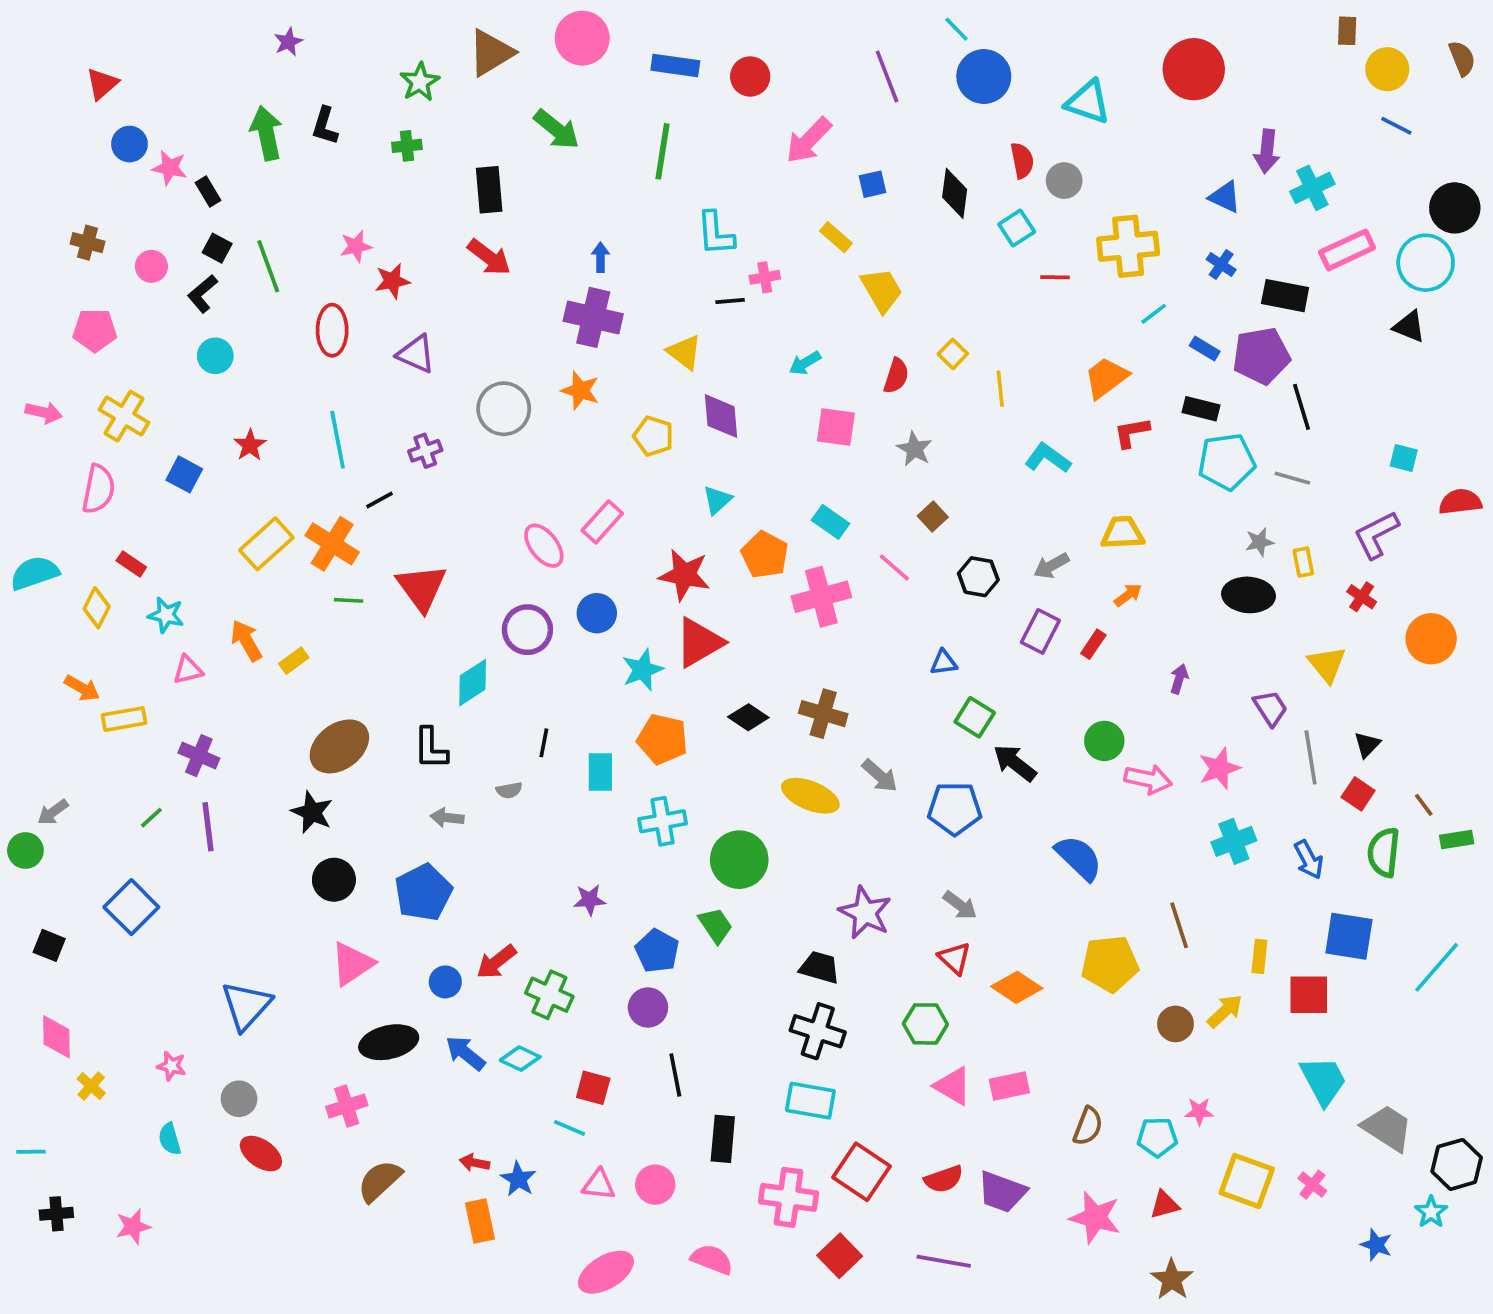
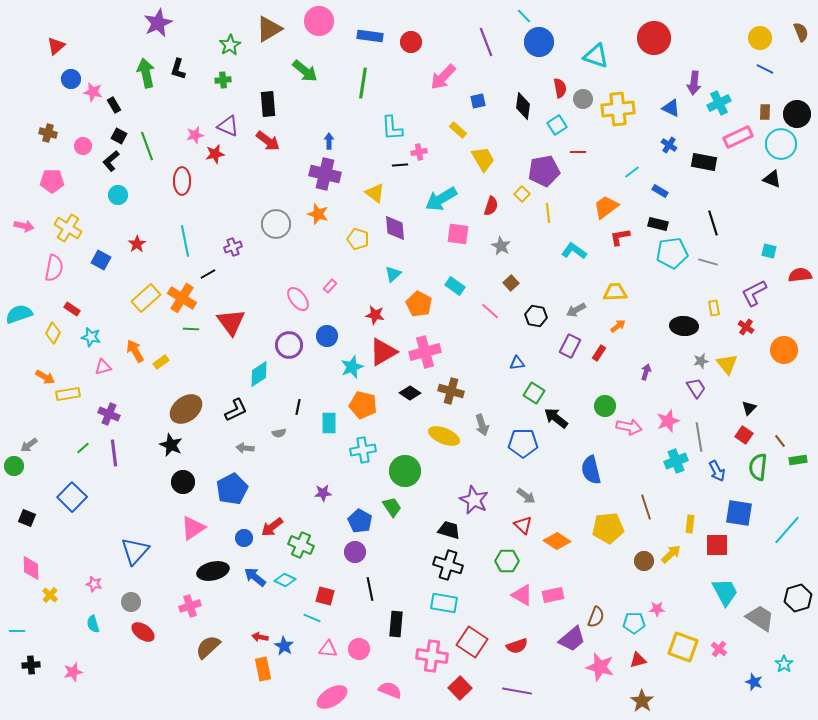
brown rectangle: (1347, 31) -> (765, 112), moved
purple star: (288, 42) -> (158, 23), size x1.8
yellow cross: (1128, 246) -> (618, 109), moved
purple triangle: (416, 354) -> (228, 126), moved
purple pentagon: (1261, 356) -> (544, 171), moved
cyan arrow: (805, 363) -> (441, 199), size x1.8
pink rectangle: (602, 522) -> (330, 286), size x0.6
gray star: (1259, 542) -> (701, 361), moved
red star: (684, 575) -> (375, 315), size x0.7
pink cross: (821, 597) -> (425, 352), moved
black L-shape: (431, 748) -> (236, 410), turned -115
gray line: (1311, 757) -> (699, 437), moved
gray arrow: (880, 776) -> (482, 425), turned 30
blue semicircle: (1079, 858) -> (591, 470), turned -148
black hexagon: (1457, 1164) -> (798, 598), moved
purple trapezoid: (1002, 1192) -> (572, 639), moved, turned -60

